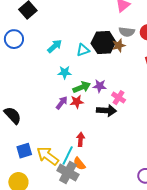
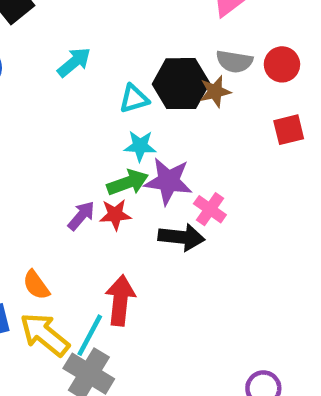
cyan arrow: (55, 46) -> (74, 62), moved
cyan star: (65, 72) -> (140, 146), moved
purple star: (100, 86) -> (168, 181), size x1.5
red arrow: (81, 139) -> (120, 300), size x1.5
orange semicircle: (79, 164) -> (36, 285), moved

